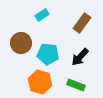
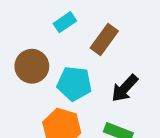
brown rectangle: (82, 23) -> (104, 39), moved

